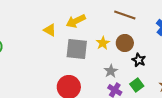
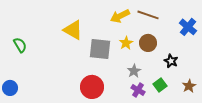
yellow arrow: (76, 21) -> (120, 16), moved
yellow triangle: (50, 30) -> (73, 30), size x1.5
black star: (139, 60) -> (171, 61), moved

